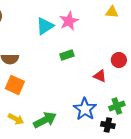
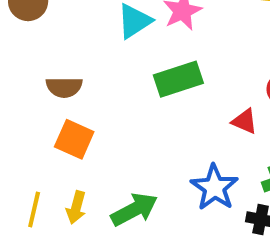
green rectangle: (67, 55) -> (178, 79), size x1.6
yellow arrow: (16, 119) -> (76, 207), turned 77

